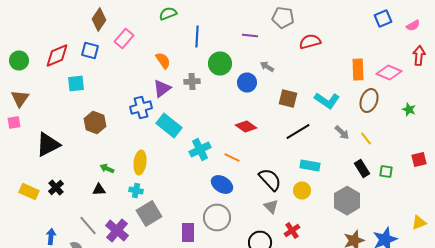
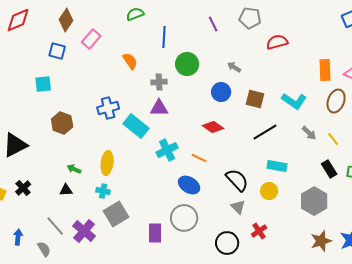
purple line: (250, 36) -> (213, 24), moved, turned 56
red diamond: (57, 56) -> (18, 20), moved
blue circle: (247, 82) -> (221, 92), moved
purple triangle: (162, 88) -> (159, 108), moved, turned 36

